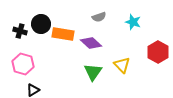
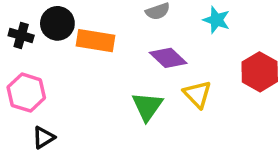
purple diamond: (91, 43) -> (168, 58), moved

